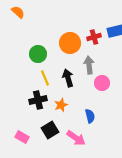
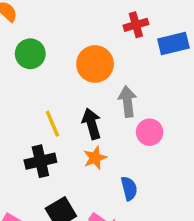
red cross: (94, 37) -> (136, 25), moved
green circle: (38, 54) -> (30, 54), moved
orange star: (61, 105) -> (95, 158), moved

